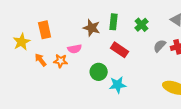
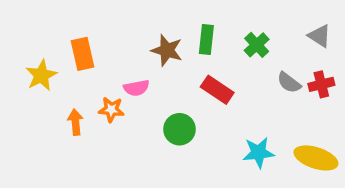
gray semicircle: (160, 46) -> (289, 83), turned -96
orange arrow: (41, 60) -> (75, 122), moved, turned 32
cyan star: (118, 85) -> (258, 153), moved

